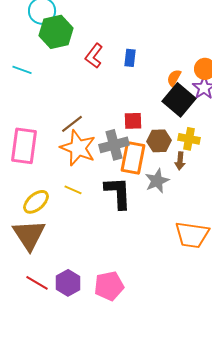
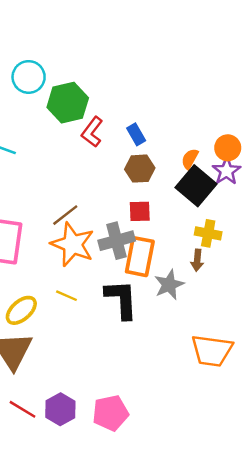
green hexagon: (56, 32) -> (68, 103), moved
blue rectangle: (130, 58) -> (136, 134), turned -36
brown hexagon: (159, 141) -> (140, 169), moved

